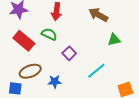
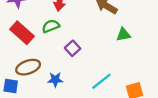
green semicircle: (49, 34) -> (51, 26), turned -49
cyan line: (96, 71) -> (101, 81), moved

